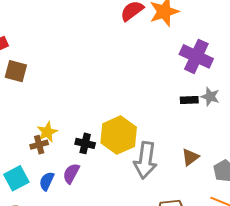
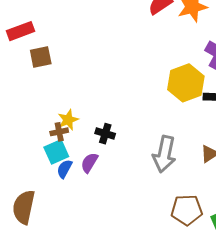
brown square: (16, 71) -> (41, 57), turned -30
yellow hexagon: (119, 135) -> (186, 83), moved
cyan square: (16, 178) -> (56, 152), moved

